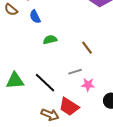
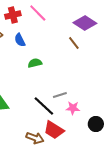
brown line: (87, 48) -> (74, 43), moved
black line: (45, 83) -> (44, 106), moved

